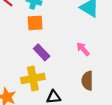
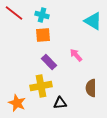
pink arrow: (83, 49) -> (76, 55), moved

